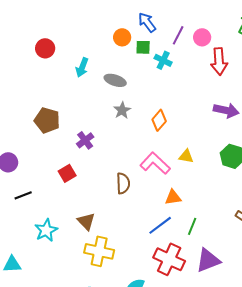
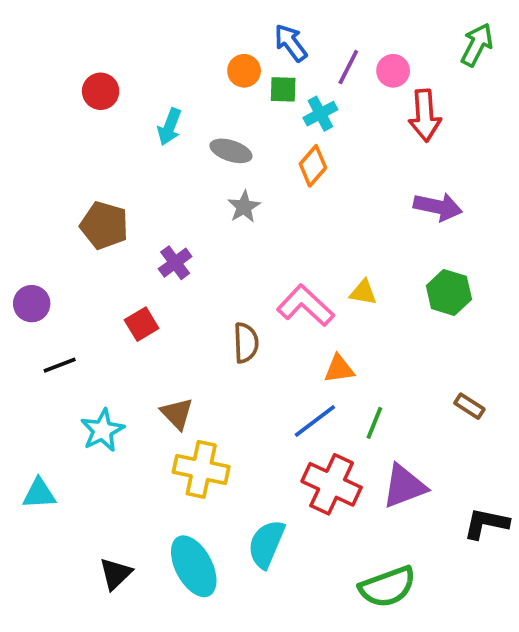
cyan cross: (163, 60) -> (320, 114), turned 36
orange diamond: (159, 120) -> (313, 166), moved

